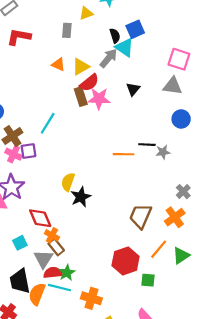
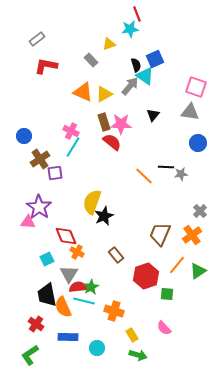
gray rectangle: (67, 30) -> (91, 60), turned -48
orange triangle: (58, 65) -> (83, 92), size x1.5
red semicircle: (89, 83) -> (112, 142), moved, turned -102
pink cross: (14, 154) -> (71, 131), moved
orange line: (123, 154) -> (144, 176), turned 42
yellow semicircle: (68, 182) -> (92, 202), size x1.4
brown rectangle: (56, 247) -> (116, 255), moved
orange semicircle: (37, 294) -> (63, 307), turned -45

